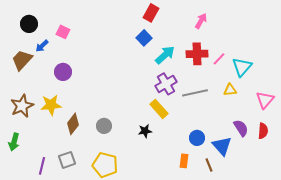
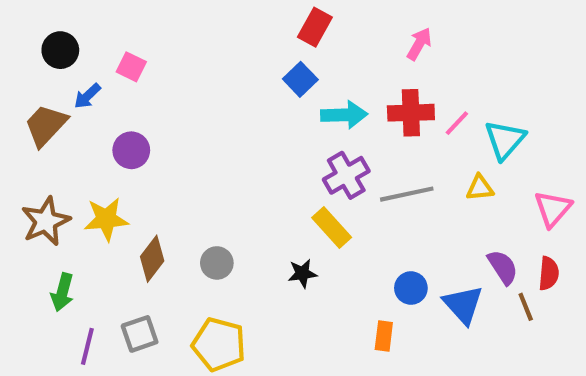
cyan arrow: (165, 55) -> (344, 115), turned 40
green arrow: (14, 142) -> (62, 292), moved
brown line: (209, 165) -> (526, 307), moved

